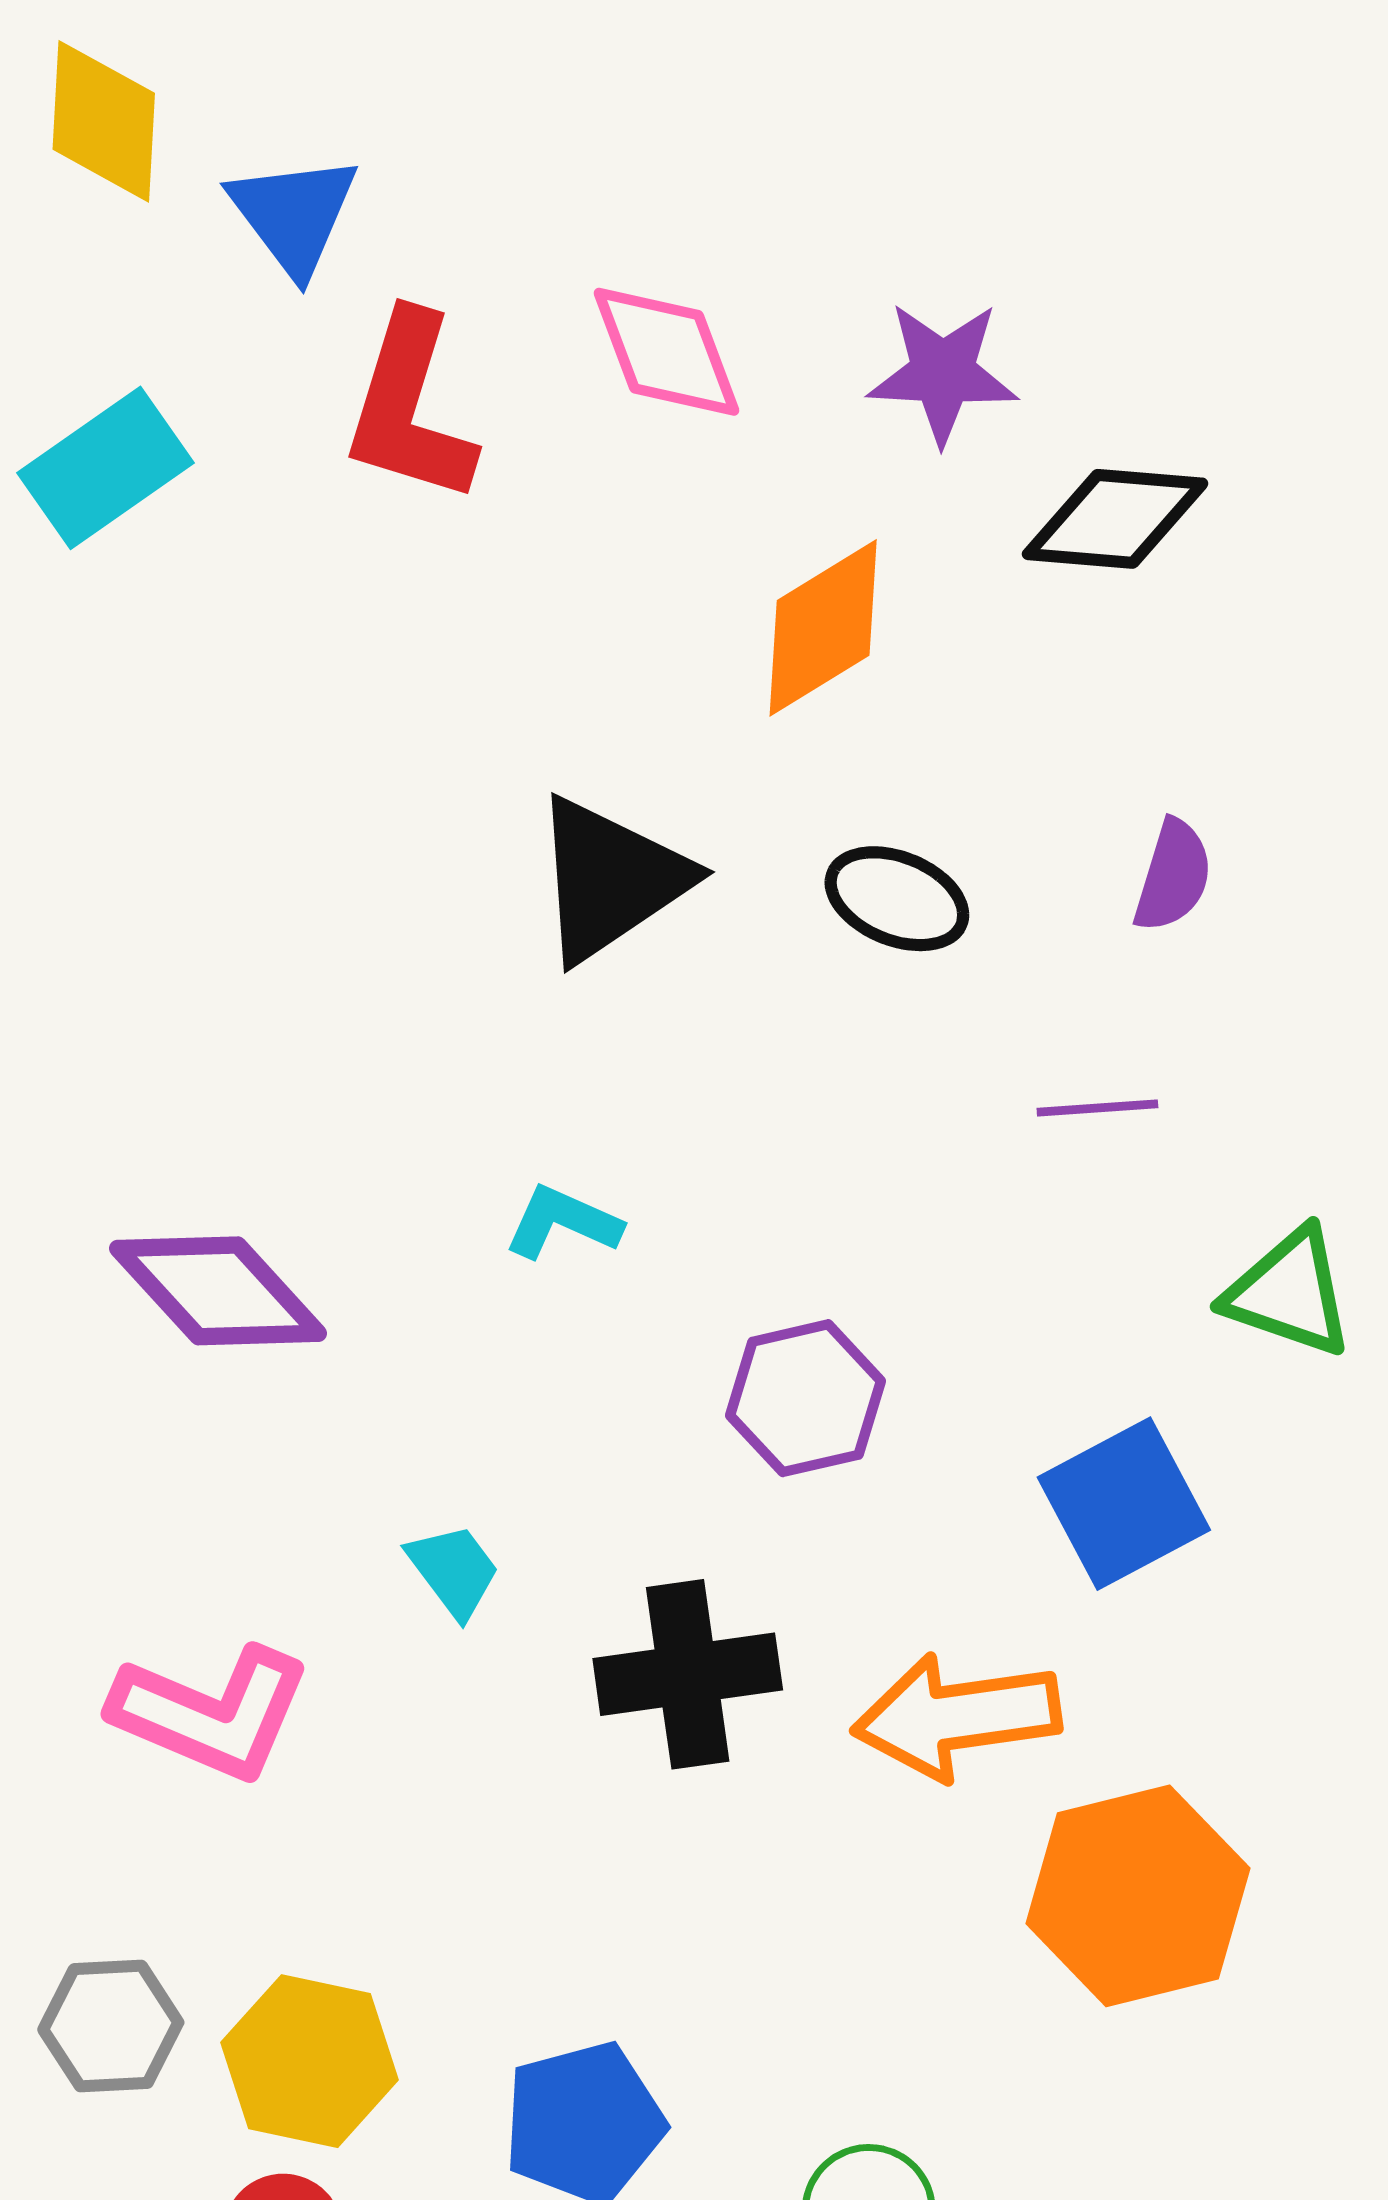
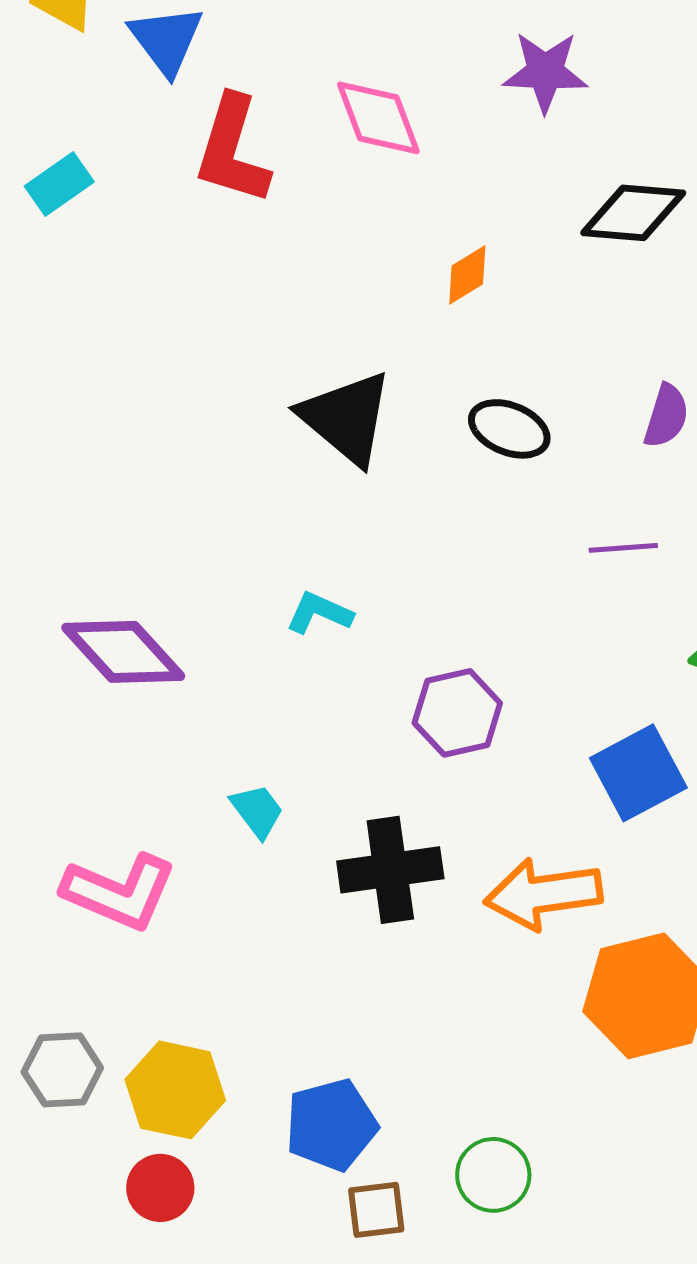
purple star: (943, 373) -> (545, 72), moved
cyan rectangle: (106, 468) -> (59, 184), size x0.7
orange diamond: (823, 628) -> (467, 275), size x0.6
black triangle: (610, 879) -> (346, 418), turned -46

